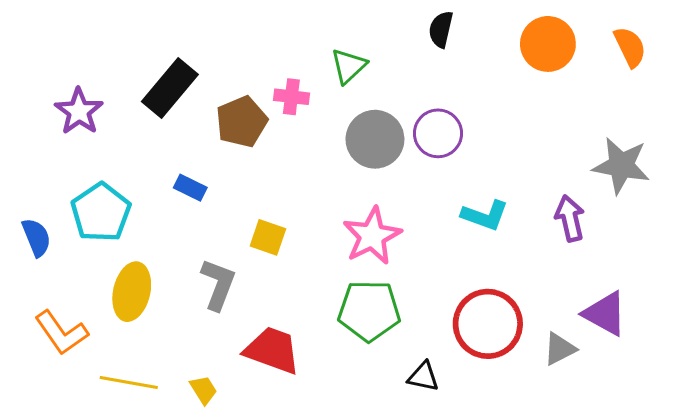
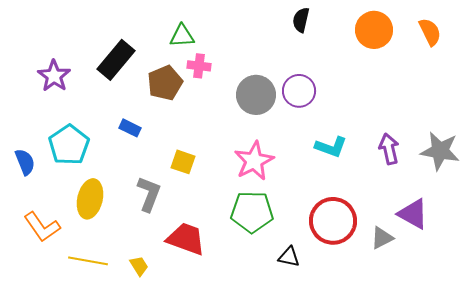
green triangle: (349, 66) -> (182, 36), moved, turned 40
gray star: (621, 166) -> (440, 151), moved

